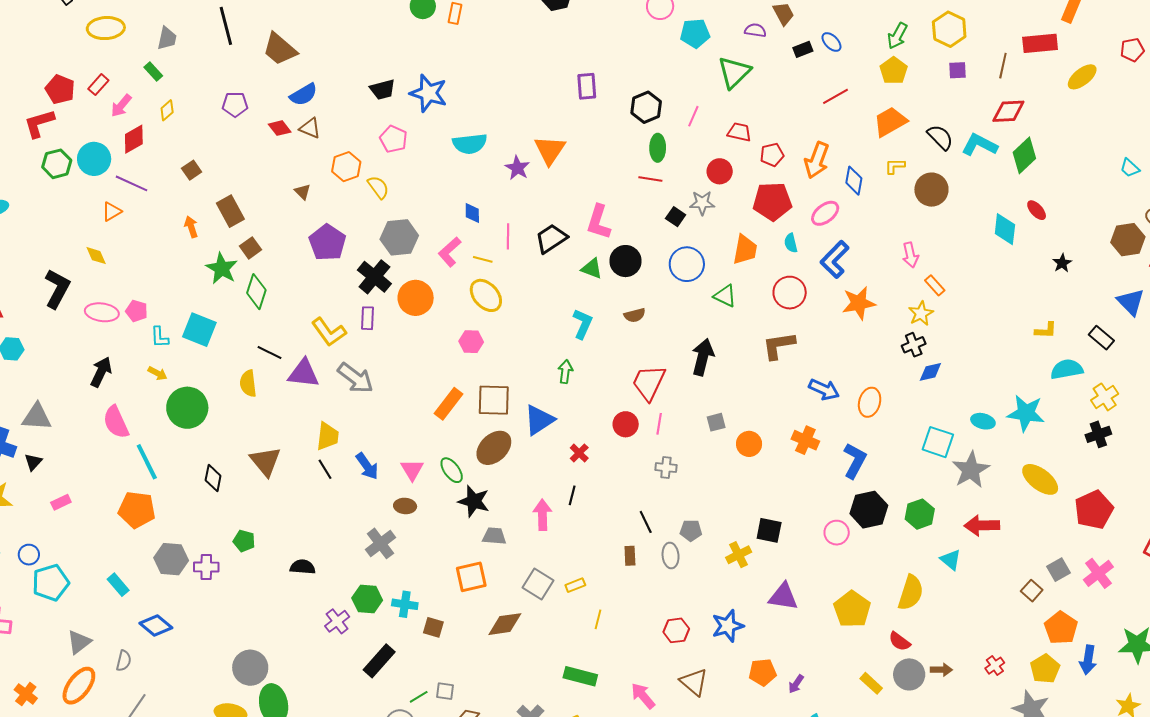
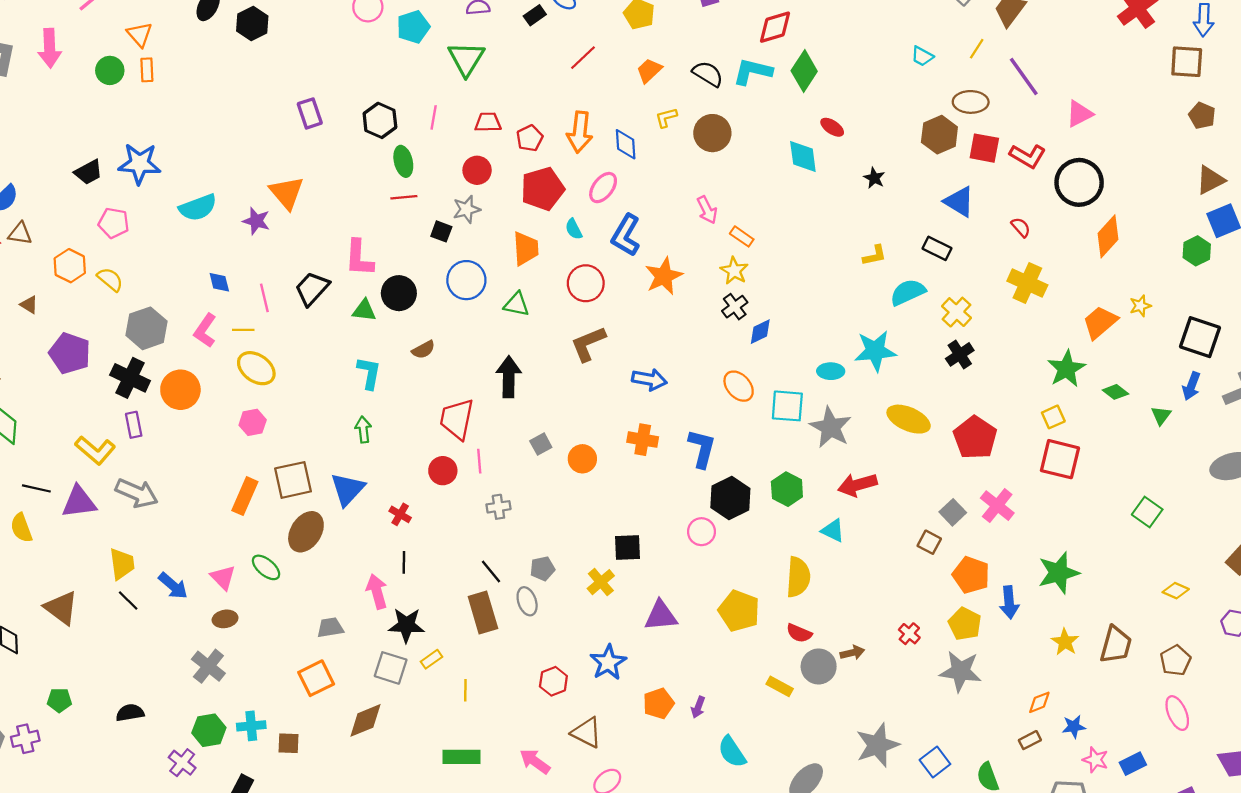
orange trapezoid: (890, 122) -> (649, 71), size x0.7
orange ellipse: (870, 402) -> (739, 386), moved, turned -44
black star: (474, 501) -> (406, 625), moved
brown rectangle: (630, 556) -> (483, 613), size x1.8

